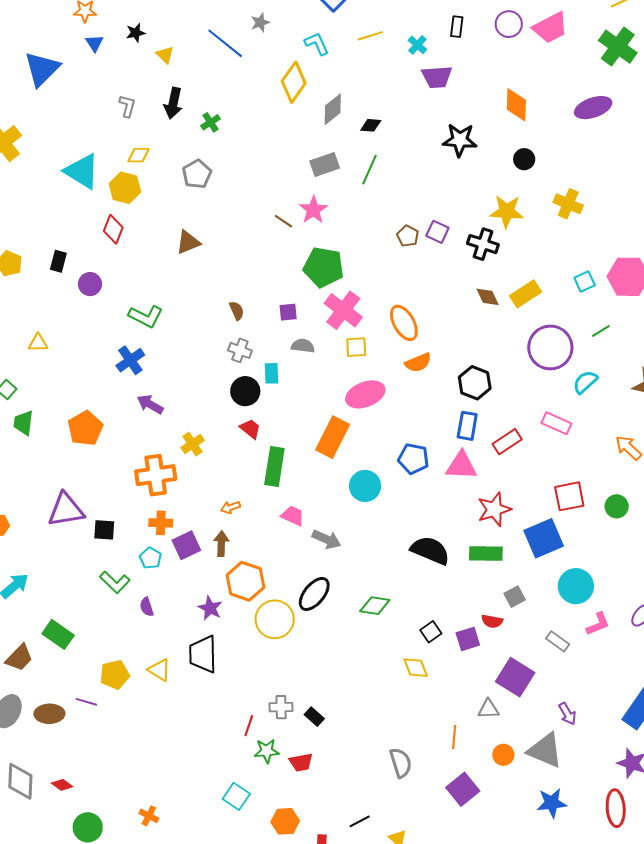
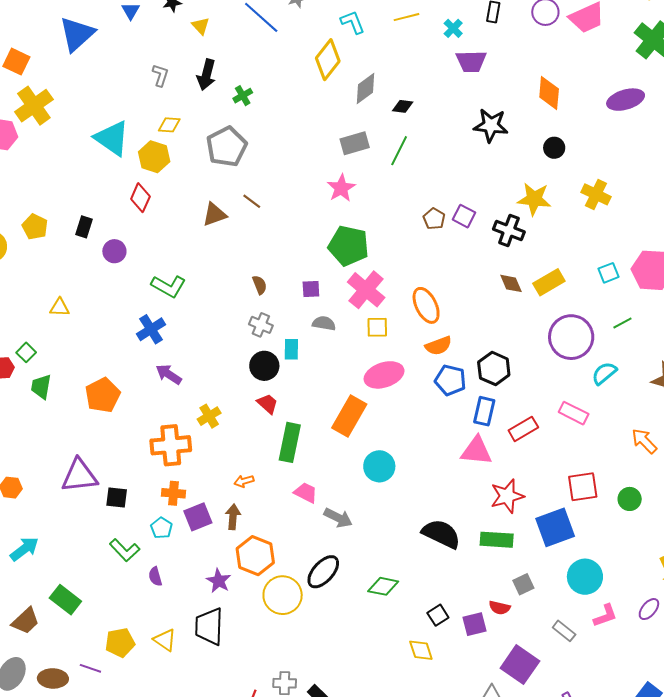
gray pentagon: (197, 174) -> (227, 147), size x1.4
brown line: (283, 221) -> (252, 201), moved
blue pentagon: (413, 459) -> (450, 380), moved

